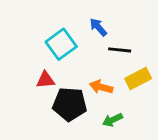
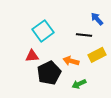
blue arrow: (98, 27) -> (97, 19), moved
black pentagon: (70, 104) -> (49, 73), turned -30

